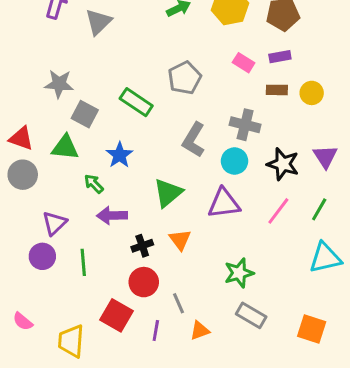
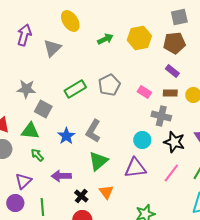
purple rectangle: (280, 57) -> (172, 71), turned 48
pink rectangle: (244, 63) -> (144, 92), moved
green rectangle: (136, 102) -> (75, 89), moved, turned -65
gray cross: (245, 125) -> (161, 116), moved
gray L-shape: (194, 140) -> (93, 131), moved
green arrow: (94, 184) -> (37, 155), moved
black cross: (142, 246) -> (81, 196), turned -32

